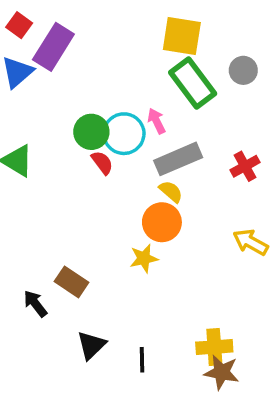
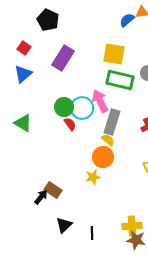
purple rectangle: (53, 47) -> (63, 58), moved
green rectangle: (193, 83) -> (120, 80), turned -40
pink arrow: (156, 121) -> (100, 101), size x1.6
gray rectangle: (178, 159) -> (112, 122), turned -50
black arrow: (35, 304) -> (41, 197), moved, turned 77

